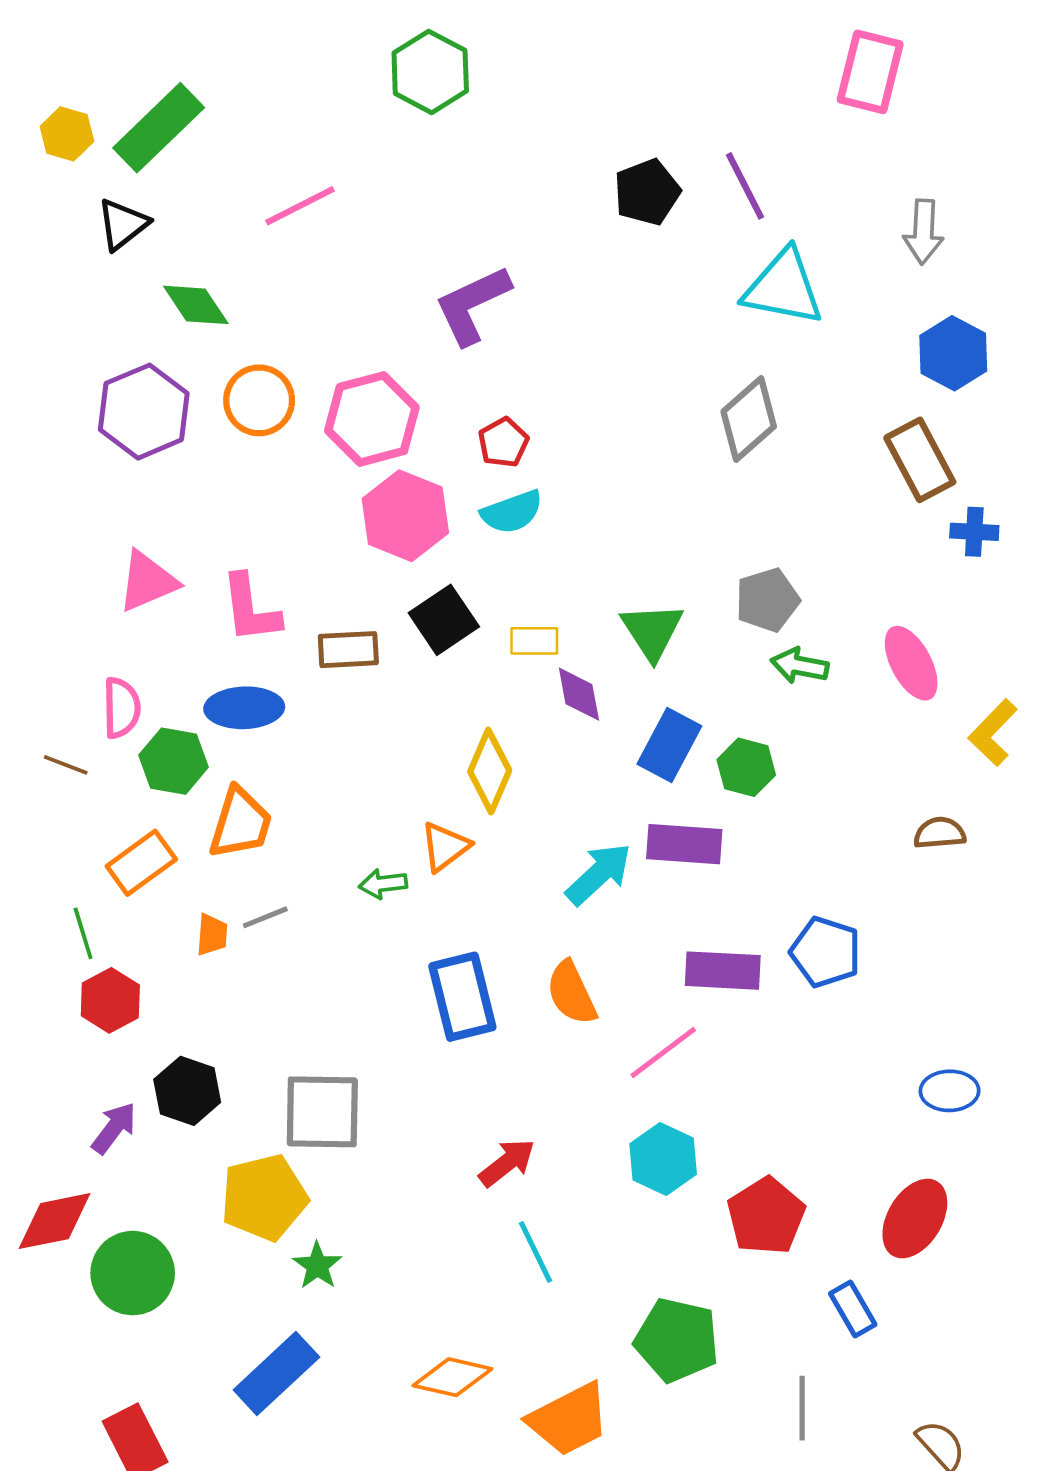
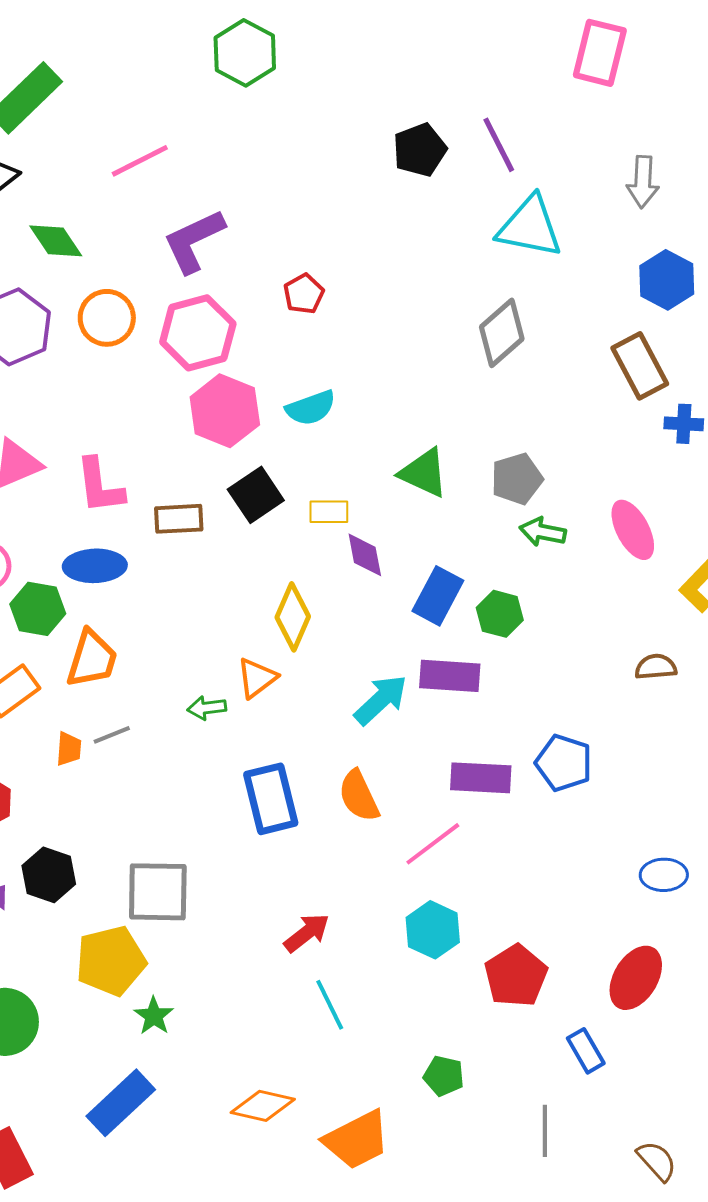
purple L-shape: (472, 305) -> (194, 241), moved
red pentagon: (503, 443) -> (304, 294), moved
green triangle: (652, 631) -> (424, 473), moved, turned -32
green pentagon: (677, 1340) -> (444, 1076), size x0.6

